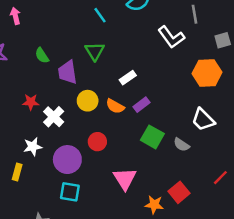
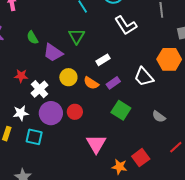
white L-shape: (171, 37) -> (126, 25), moved
purple trapezoid: (67, 72) -> (53, 53), turned -50
white trapezoid: (203, 120) -> (144, 77), moved
gray semicircle: (181, 145) -> (159, 117), moved
purple circle: (67, 160) -> (51, 113), moved
cyan square: (70, 192) -> (34, 137), moved

